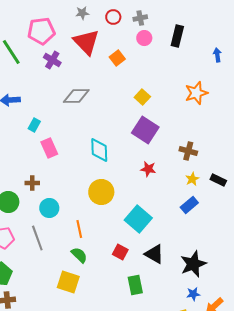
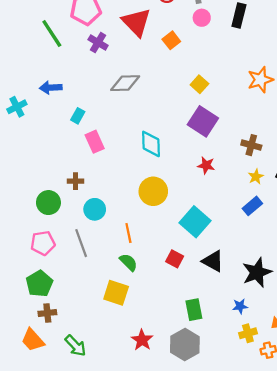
green rectangle: (135, 285) -> (194, 310), moved
blue star: (193, 294) -> (240, 306), moved

